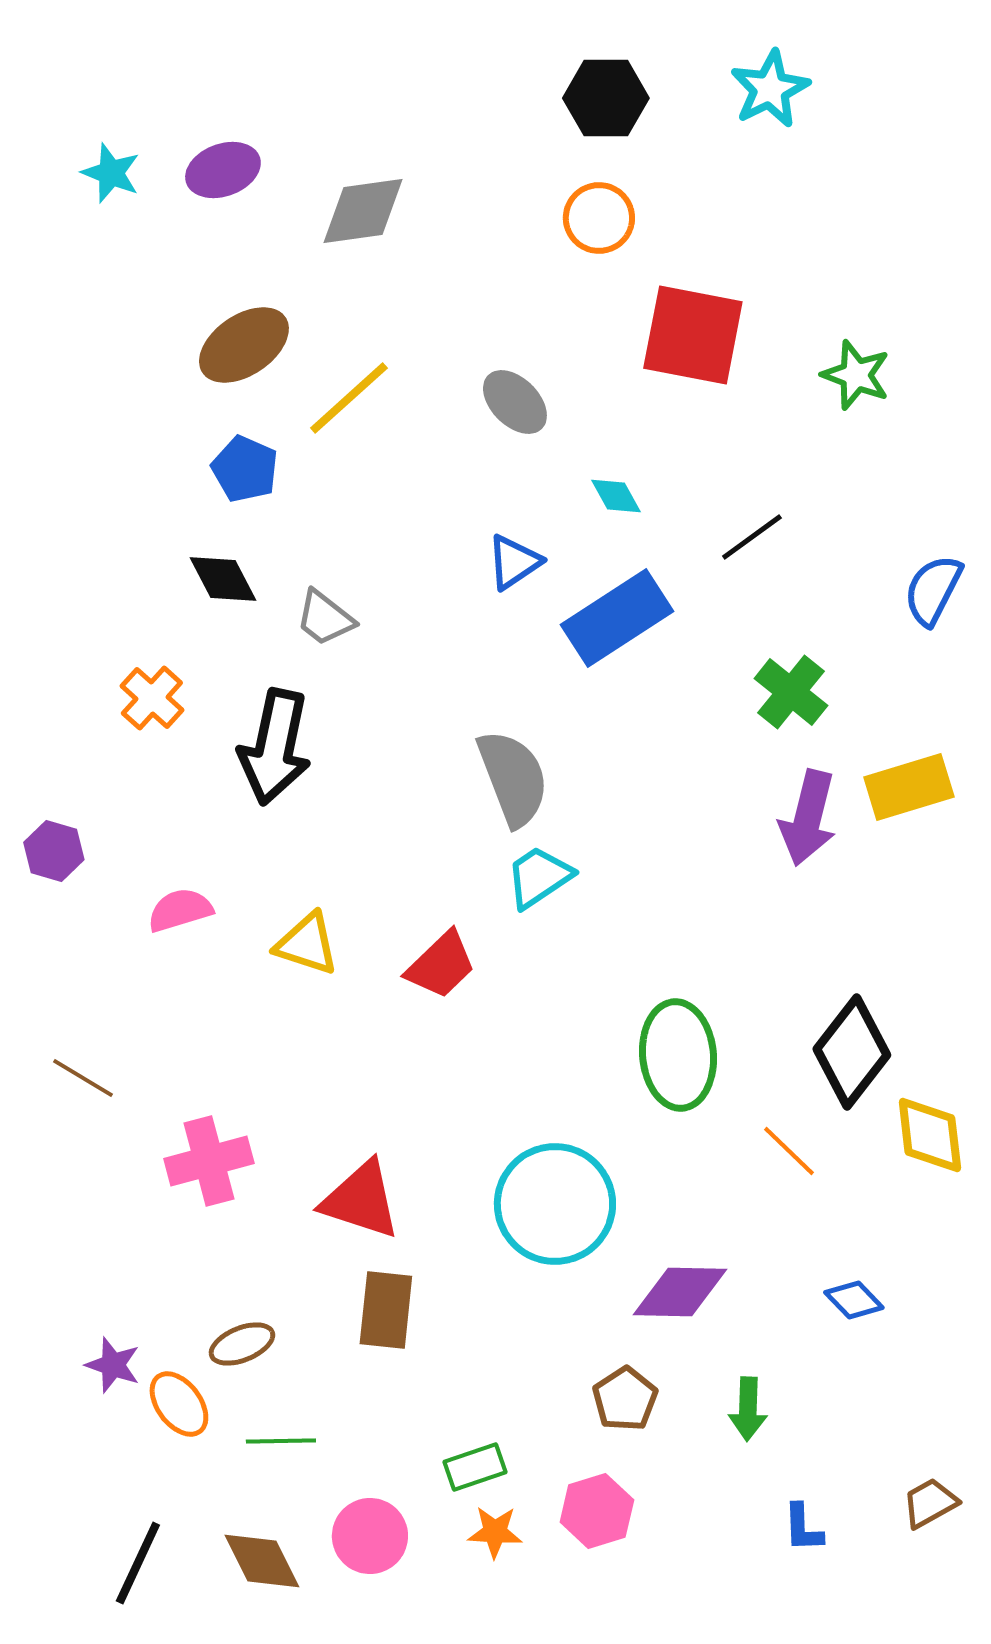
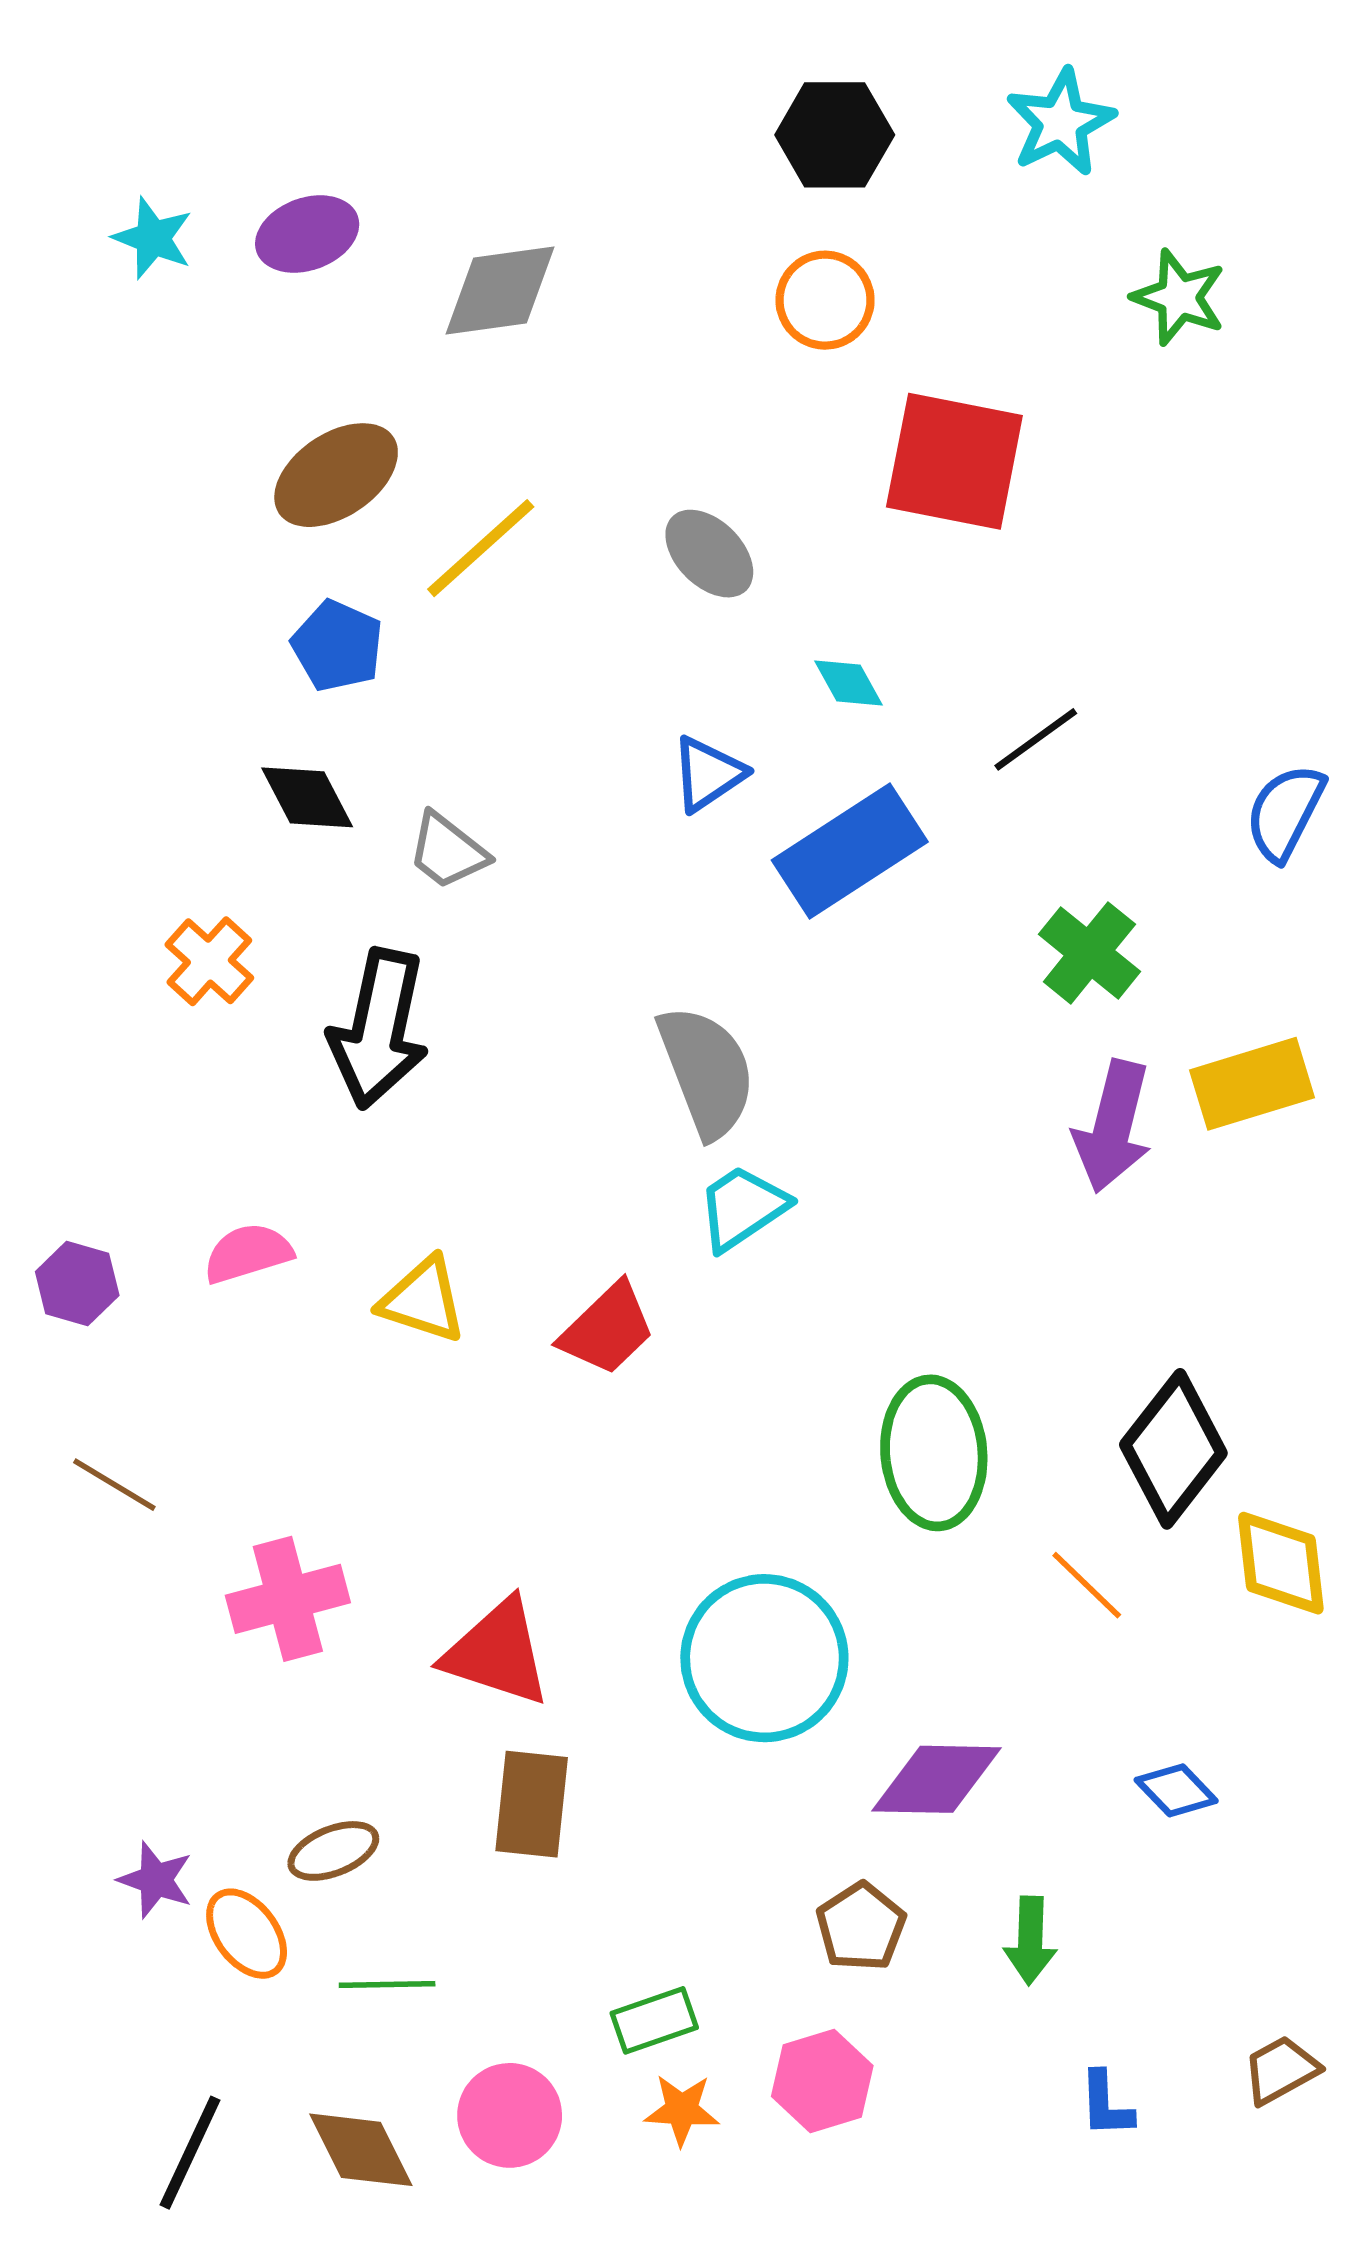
green star: (856, 375) -> (1179, 297), moved
purple hexagon: (54, 851) -> (77, 1284), moved

